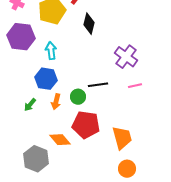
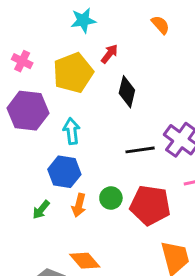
black line: (98, 85) -> (140, 150), moved
red pentagon: (86, 125) -> (150, 205), moved

